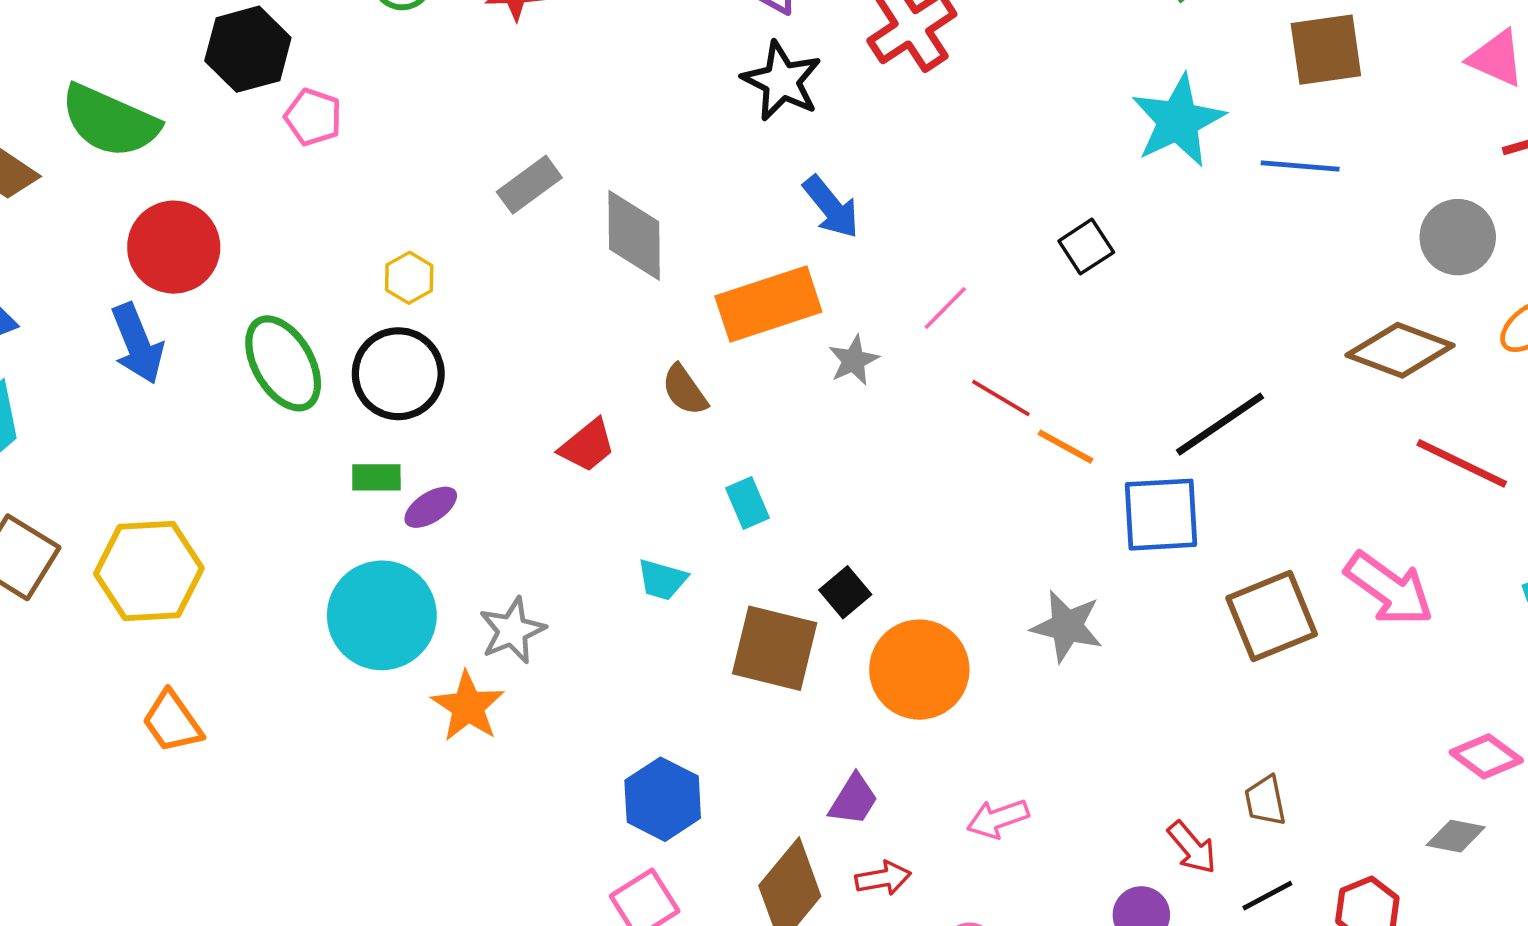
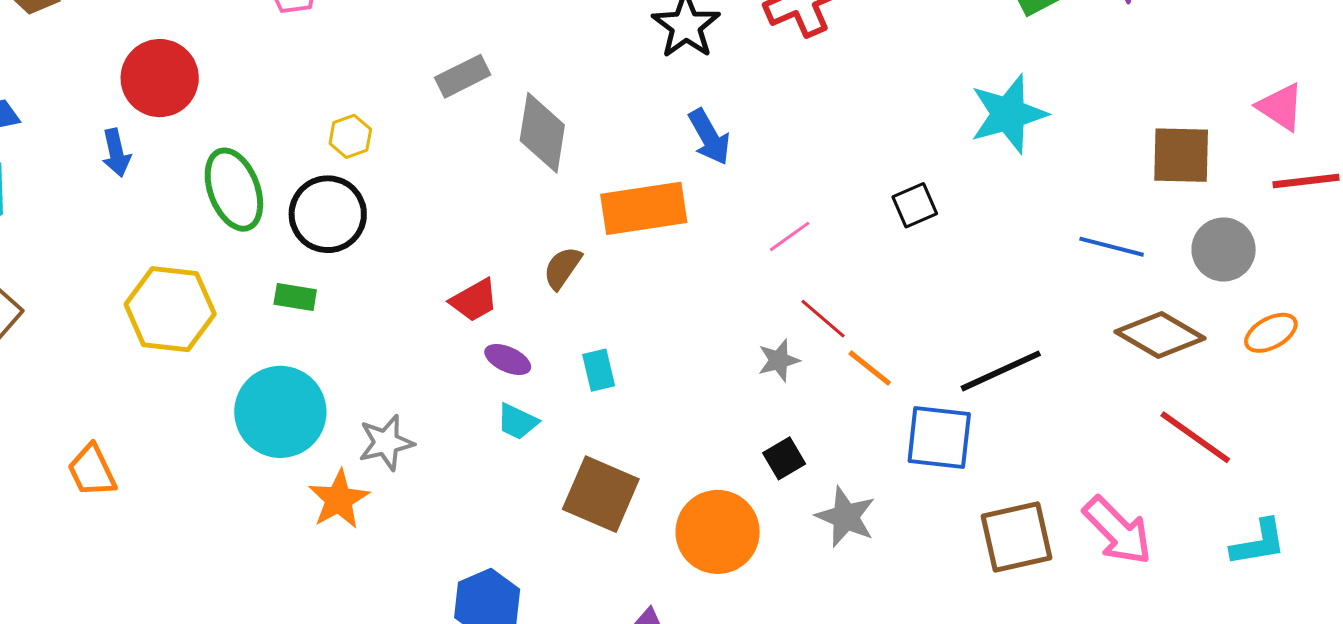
brown square: (1326, 50) -> (1181, 155), moved
blue line: (1300, 166) -> (1112, 247), moved
blue arrow: (137, 344) -> (116, 153), size x0.7
gray star: (854, 360) -> (779, 360), moved
brown semicircle: (685, 390) -> (562, 268), turned 60
purple ellipse: (431, 507) -> (508, 359), moved, turned 48
yellow hexagon: (149, 571) -> (170, 309), moved
black square: (845, 592) -> (784, 458), moved

